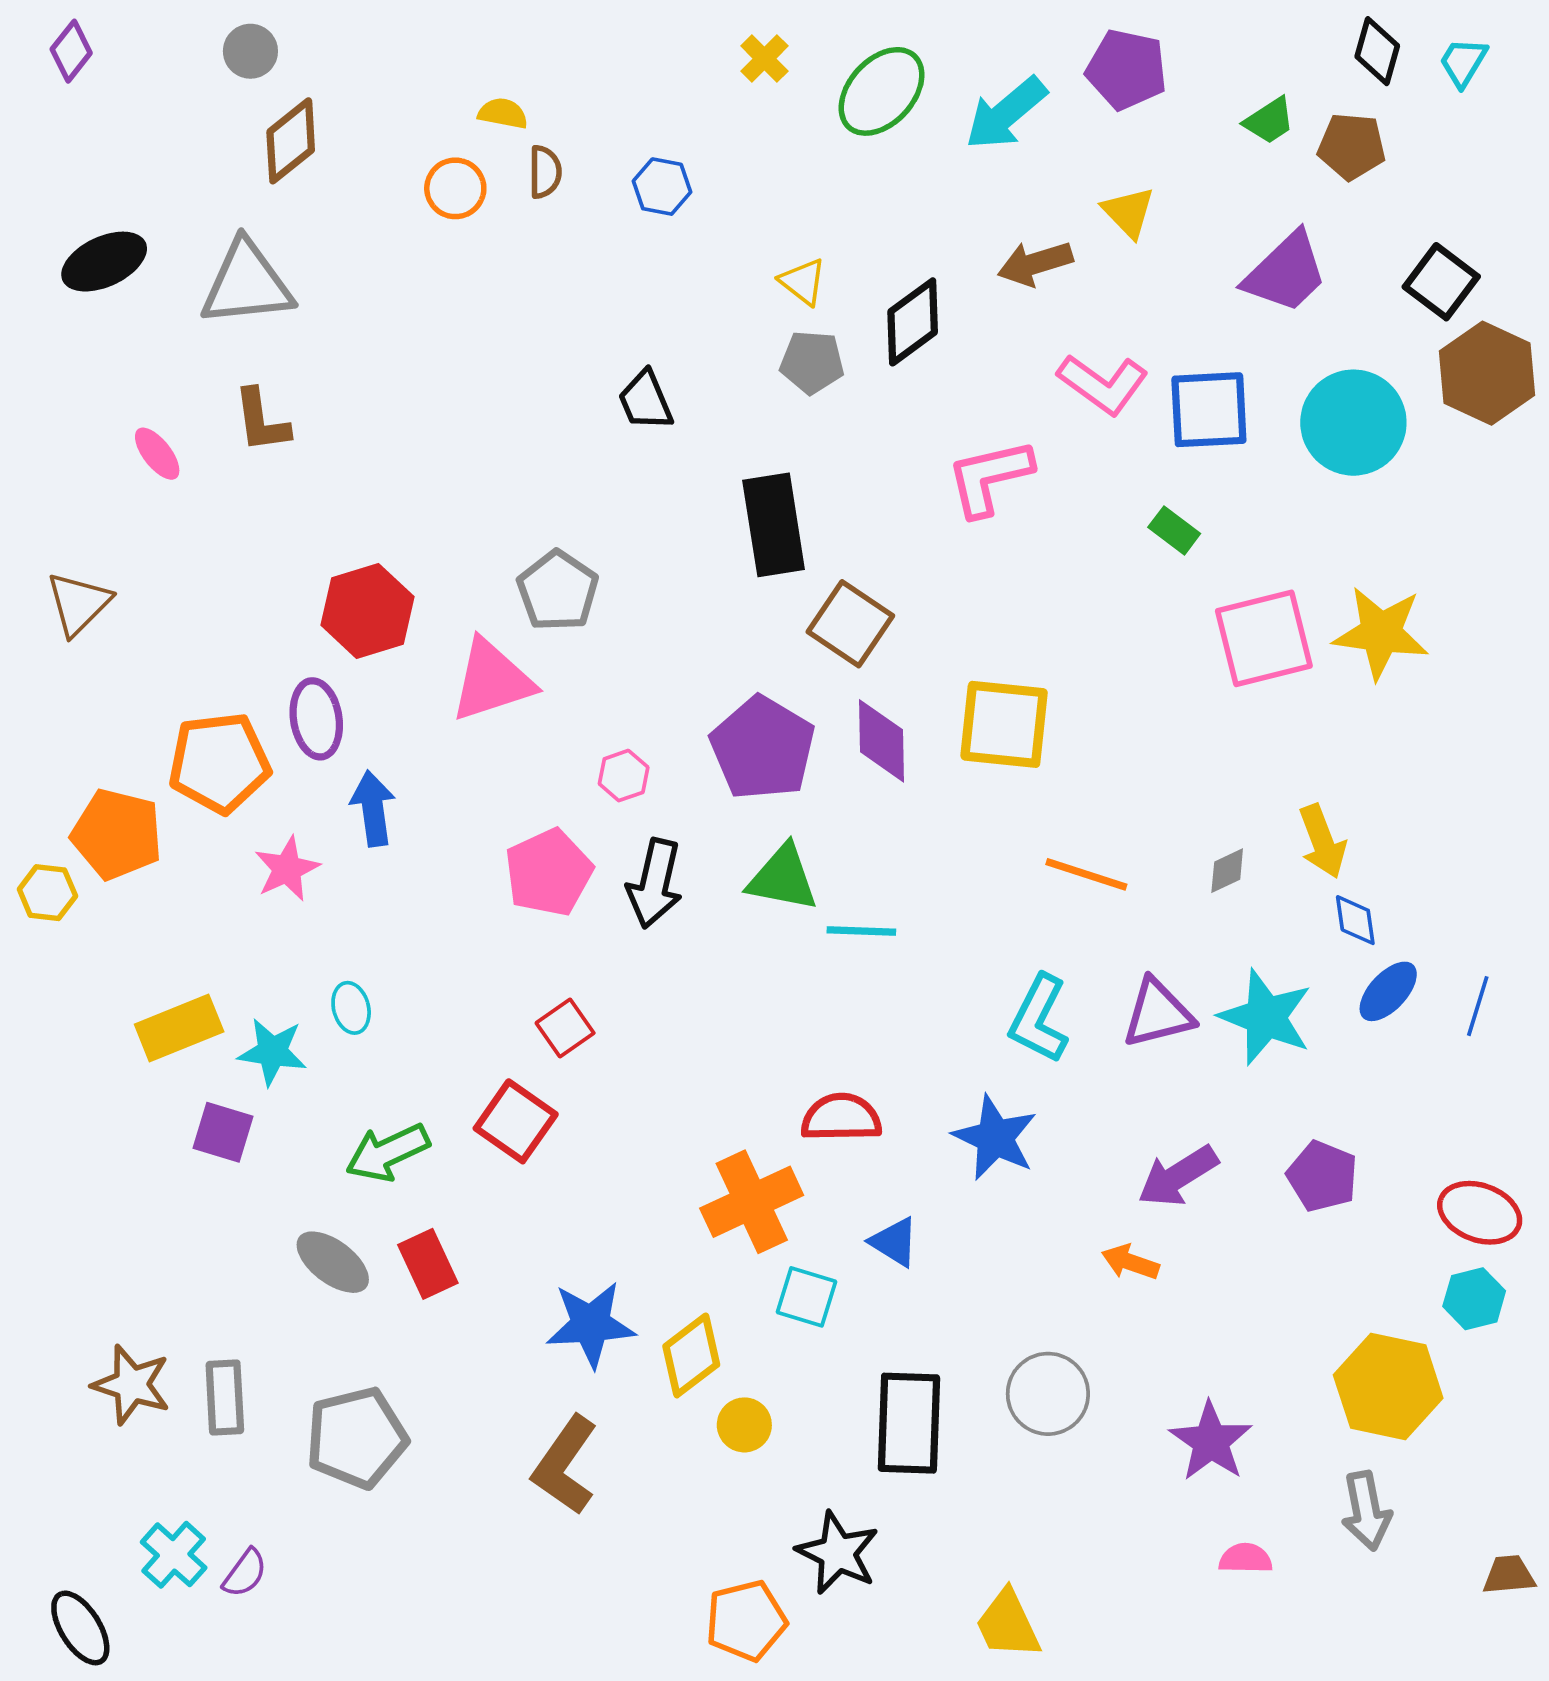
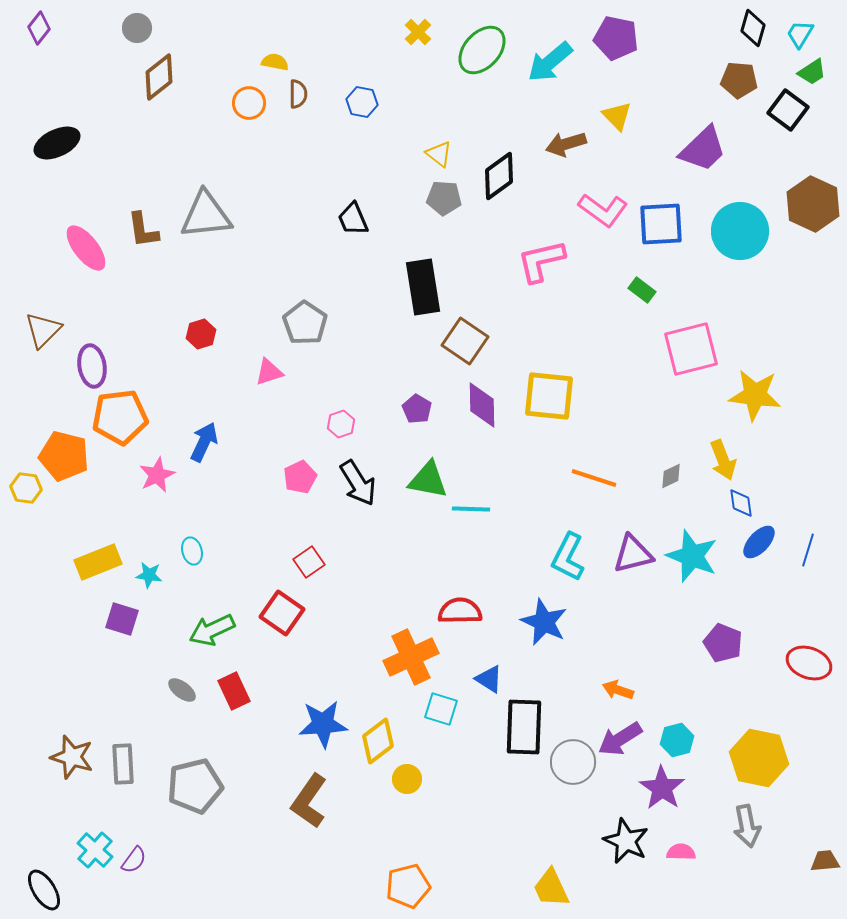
green trapezoid: (1269, 121) -> (812, 72), moved
black square: (1441, 282) -> (788, 110), moved
gray triangle: (247, 284) -> (206, 215), moved
pink ellipse: (157, 454) -> (86, 248), size x1.6
red hexagon: (368, 611) -> (201, 334), size x0.6
yellow star: (1381, 633) -> (755, 395), moved
pink triangle: (492, 680) -> (269, 372), size x0.6
purple ellipse: (316, 719) -> (92, 366), moved
purple pentagon: (763, 748) -> (417, 409), size x0.5
blue arrow: (373, 808) -> (204, 442), turned 33
pink pentagon: (549, 873) -> (300, 477), size x0.7
black arrow: (655, 883) -> (358, 483), turned -45
cyan star: (272, 1052) -> (149, 575), size x0.7
purple arrow: (1178, 1176) -> (620, 739), moved
gray ellipse: (333, 1262) -> (182, 690), size x0.7
cyan hexagon: (1474, 1299) -> (677, 740), moved
black rectangle: (909, 1423) -> (524, 727), moved
black star: (838, 1553) -> (626, 841), moved

